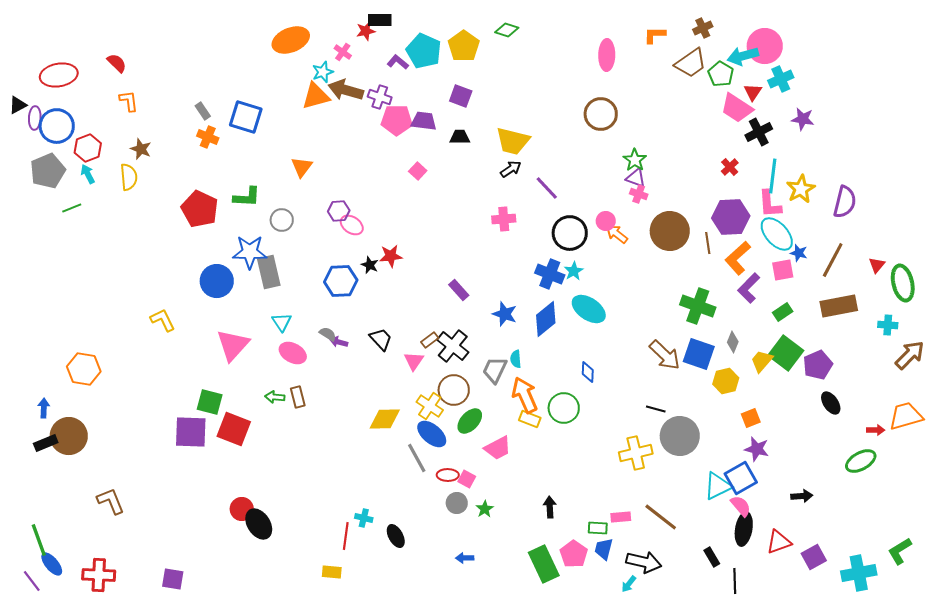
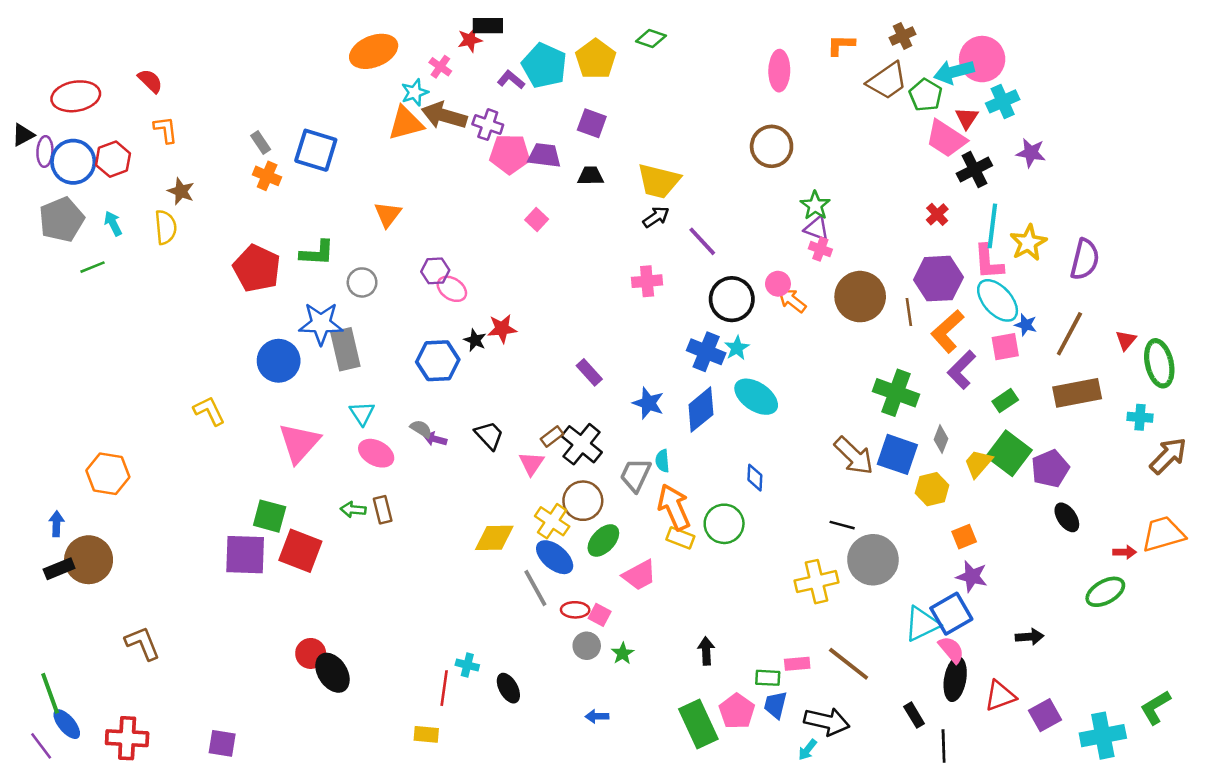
red hexagon: (88, 148) -> (113, 159), moved

